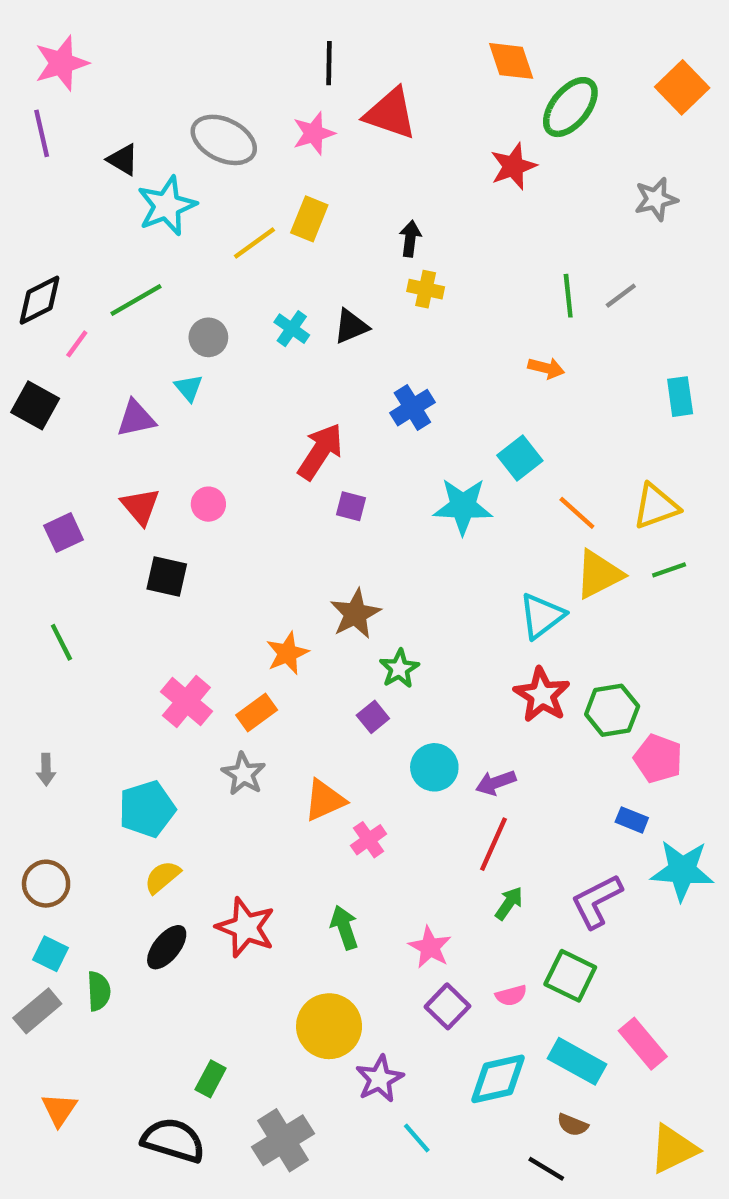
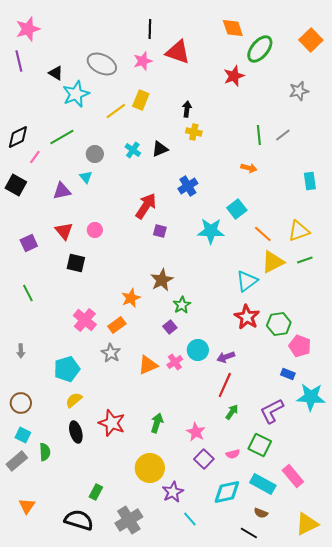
pink cross: (369, 840) -> (175, 362), moved
green arrow: (344, 927) -> (157, 423), turned 36
black ellipse: (167, 947) -> (76, 432), turned -55

